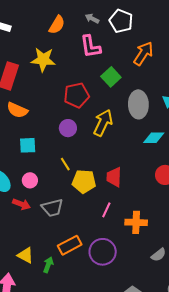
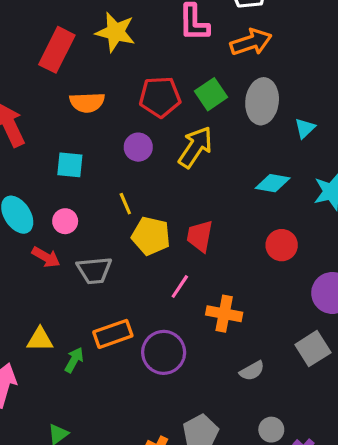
orange arrow: (143, 54) -> (251, 42), moved, turned 30
green square: (111, 77) -> (211, 94), moved
gray ellipse: (138, 104) -> (262, 101), moved
orange semicircle: (17, 110) -> (87, 102), moved, turned -35
yellow triangle: (25, 255) -> (40, 339), turned -36

